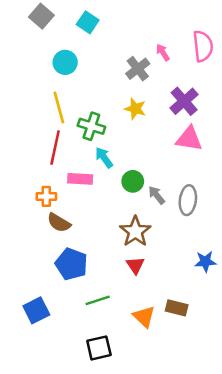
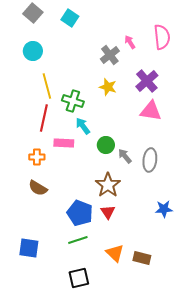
cyan circle: (65, 62) -> (33, 51), moved
brown semicircle: (59, 223) -> (38, 188), moved
blue pentagon: (71, 264) -> (80, 213), moved
brown rectangle: (177, 308) -> (142, 258), moved
blue square: (36, 310) -> (29, 248), turned 35

